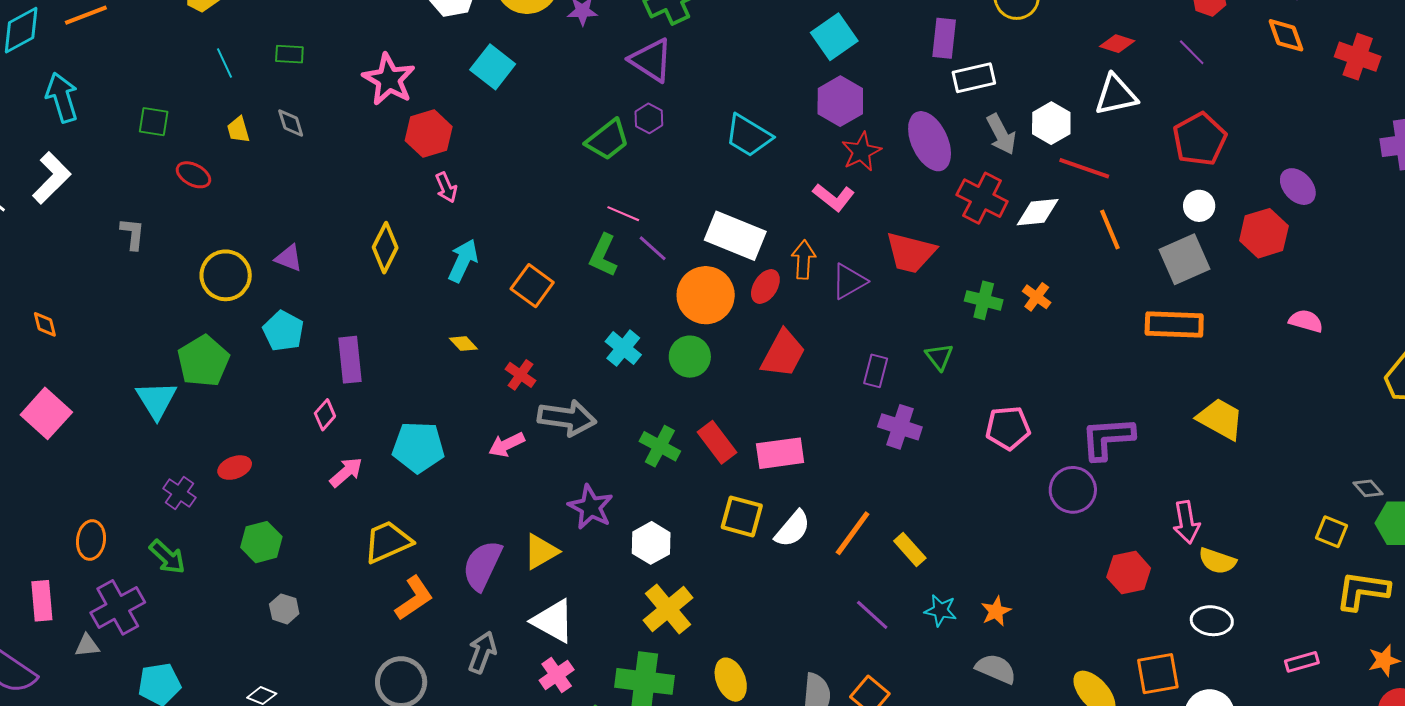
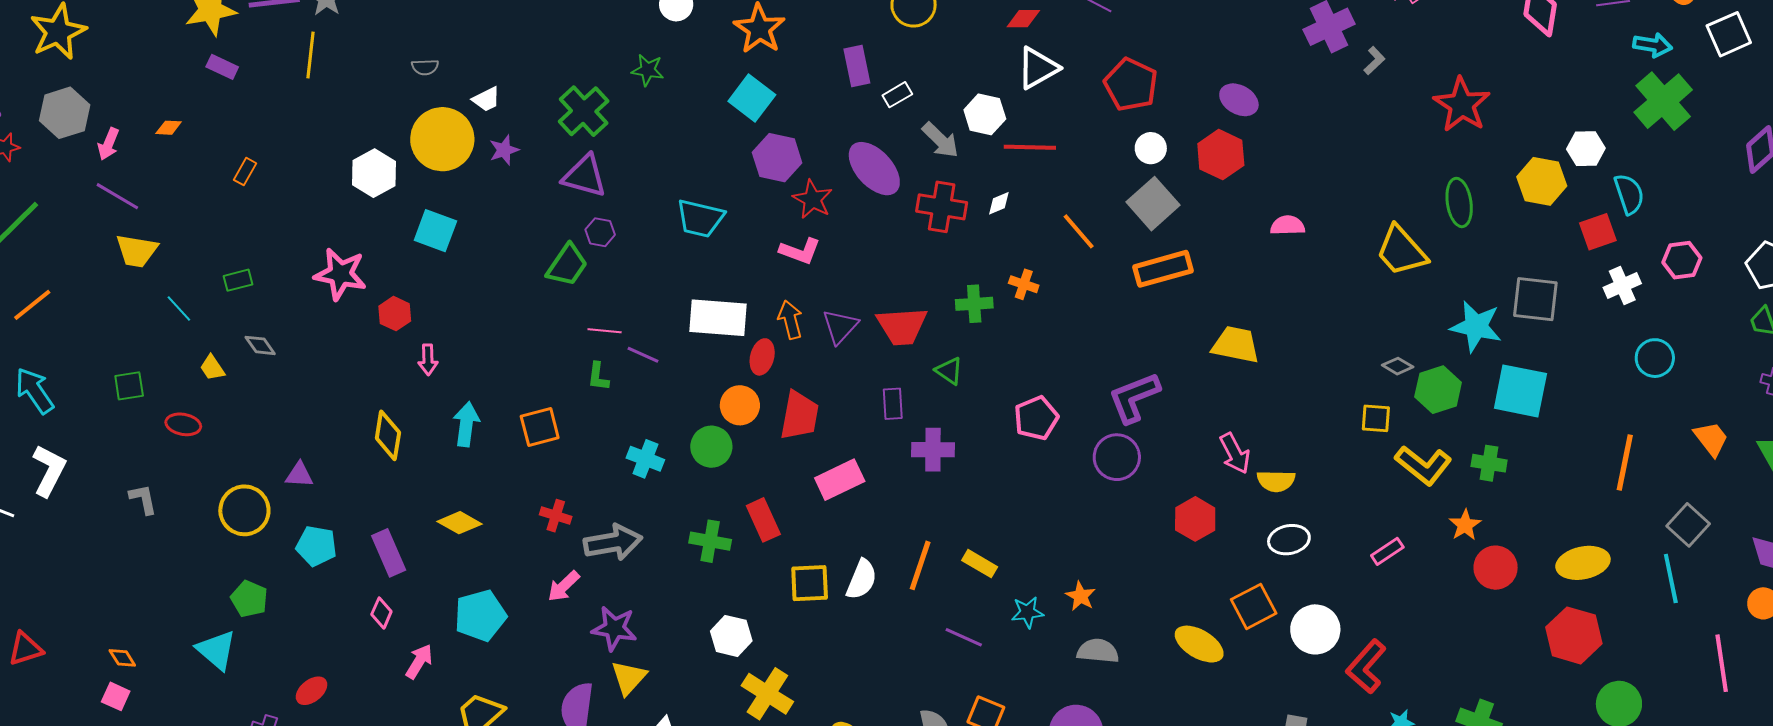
white rectangle: (974, 78) -> (897, 95), size x0.7
red hexagon: (429, 134) -> (395, 314), size x0.7
pink arrow: (446, 188) -> (428, 360), turned 40
white diamond: (1038, 212) -> (999, 203), size x0.6
orange line: (1110, 229) -> (1079, 231), moved
red trapezoid: (911, 253) -> (902, 326), moved
green L-shape: (603, 255) -> (598, 377), size x0.7
orange square: (532, 286) -> (540, 427), turned -33
orange circle: (706, 295) -> (740, 405), moved, size x0.7
orange diamond: (45, 324) -> (122, 658), moved
yellow diamond: (463, 344) -> (460, 523), moved, size x1.5
green pentagon: (203, 361) -> (249, 599), size x0.7
pink square: (46, 413) -> (116, 696), size x0.6
red rectangle: (717, 442) -> (763, 520), turned 30
pink rectangle: (780, 453) -> (840, 480), moved
purple star: (591, 507) -> (614, 628), moved
yellow L-shape: (1363, 591) -> (1423, 465), turned -132

